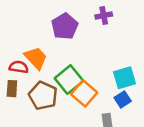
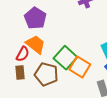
purple pentagon: (65, 26) -> (35, 18), moved
red semicircle: (19, 67) -> (23, 54), turned 119

